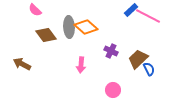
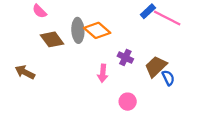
pink arrow: (81, 65) -> (103, 73), moved

